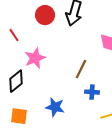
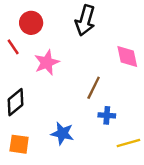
red circle: (45, 15) -> (31, 23), moved
pink star: (35, 58) -> (47, 62), moved

